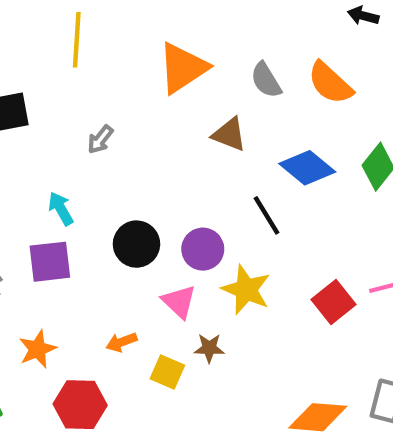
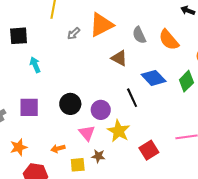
gray arrow: (100, 139) -> (74, 34), moved
cyan arrow: (61, 209) -> (35, 65), moved
red square: (334, 302) -> (149, 150), moved
yellow square: (167, 372) -> (78, 165), turned -35

